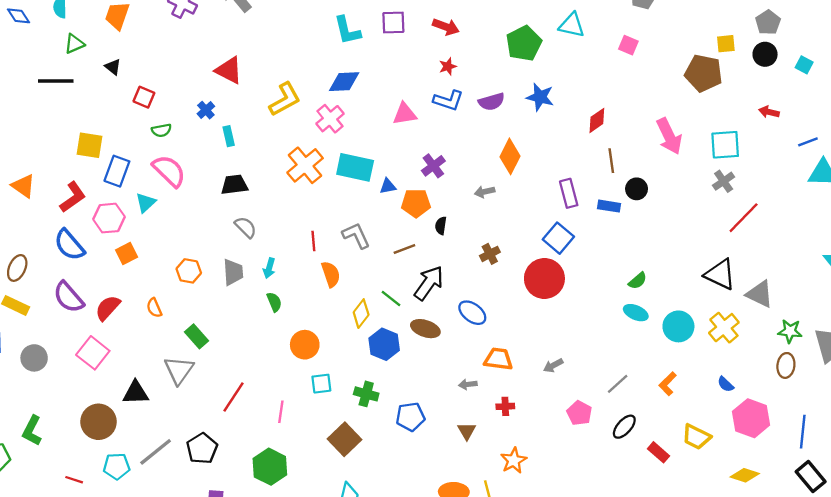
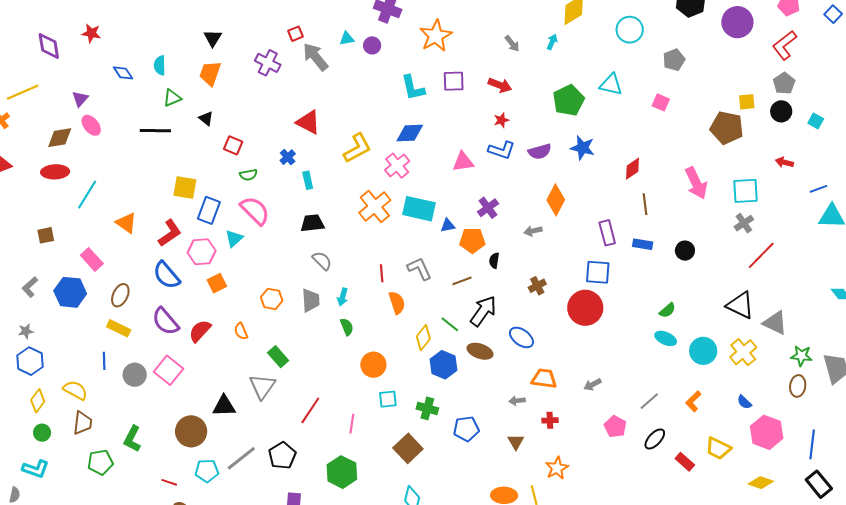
black circle: (637, 189) -> (685, 251), moved
blue square: (558, 238) -> (598, 272), turned -36
pink square: (93, 353) -> (169, 370), moved

